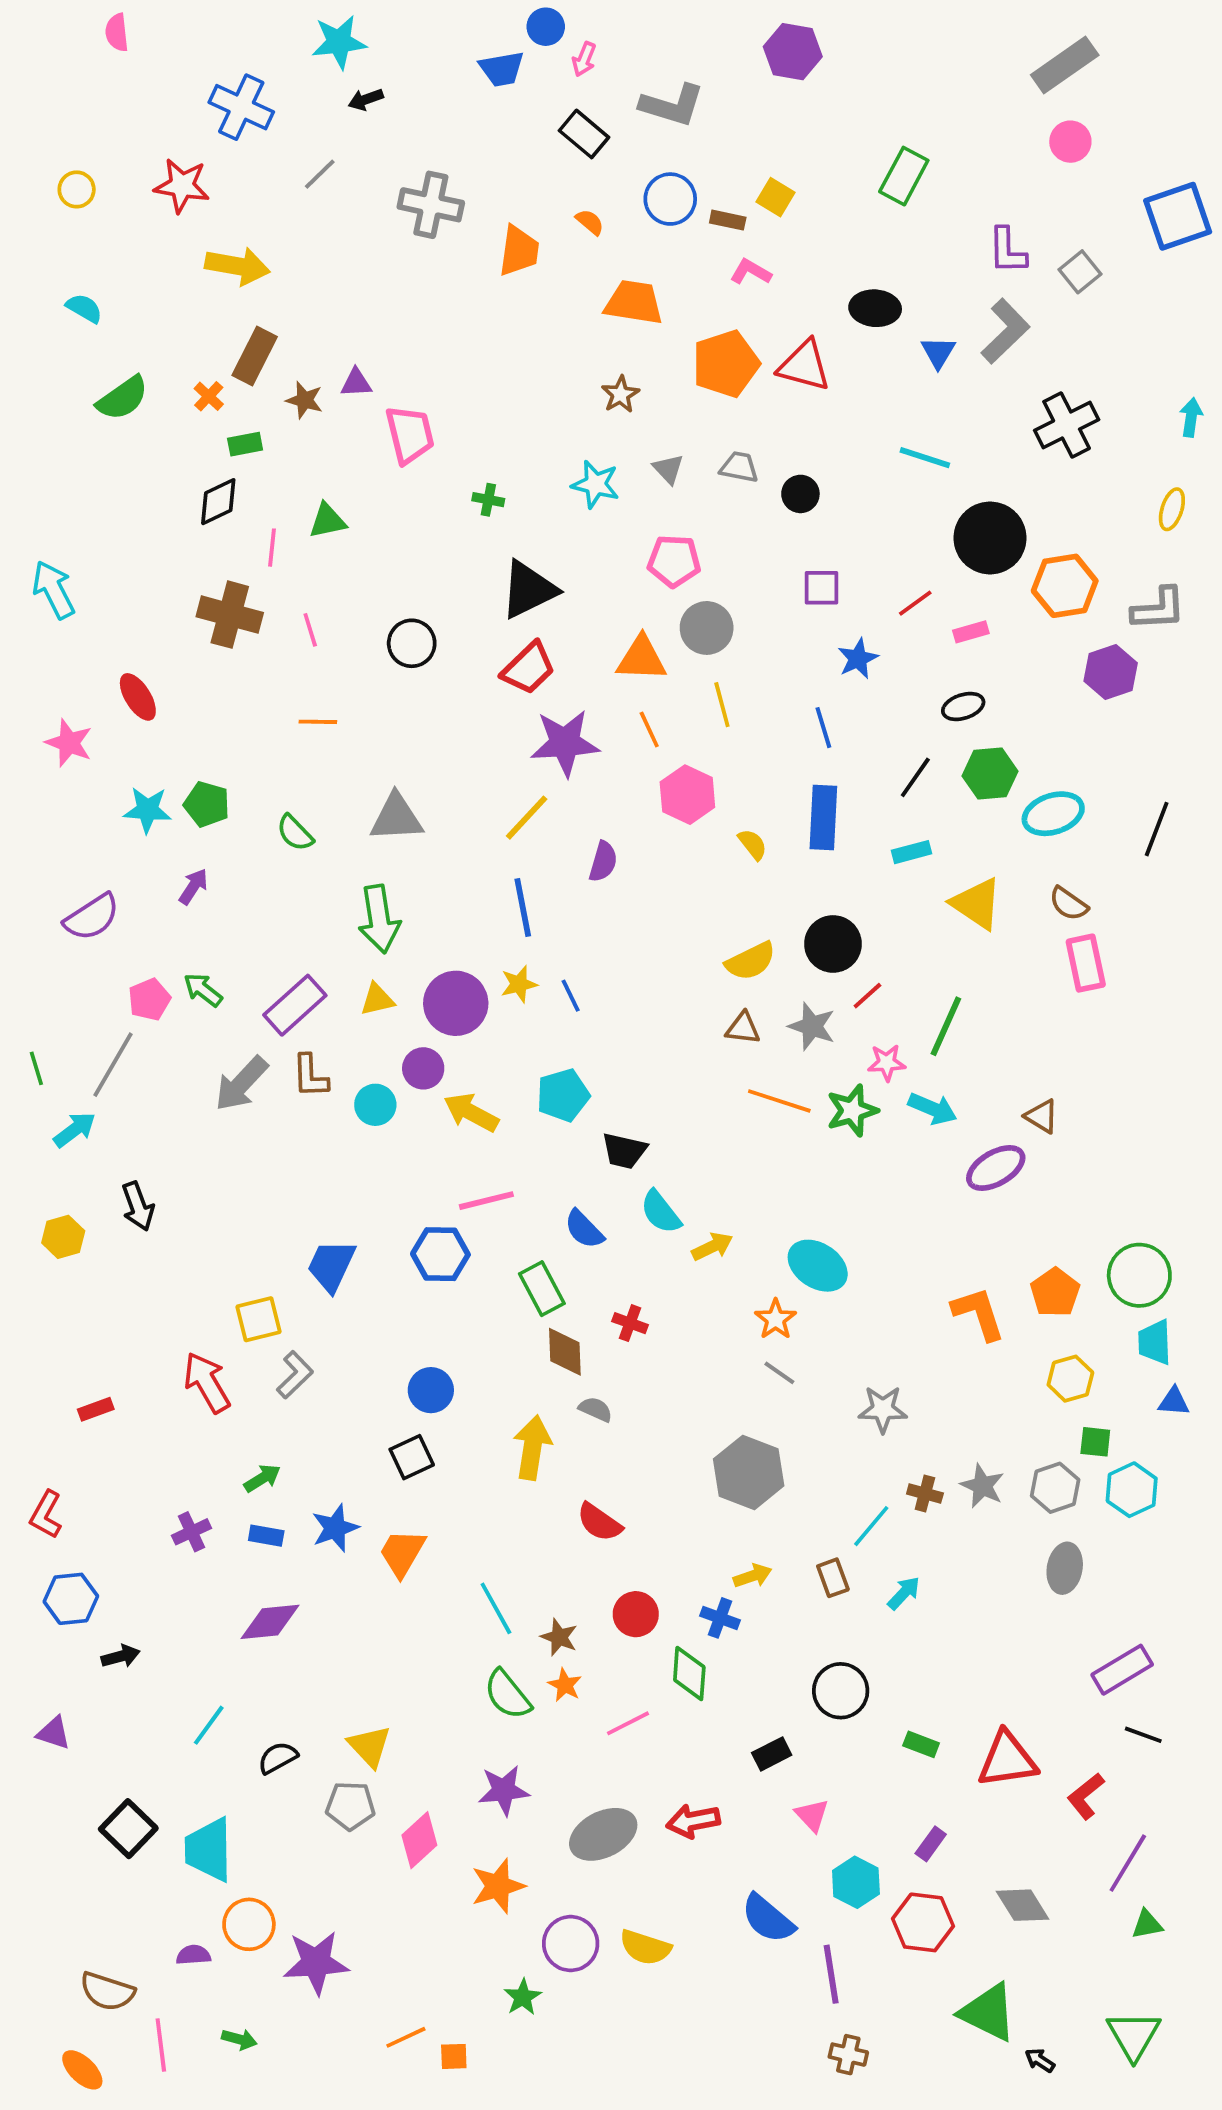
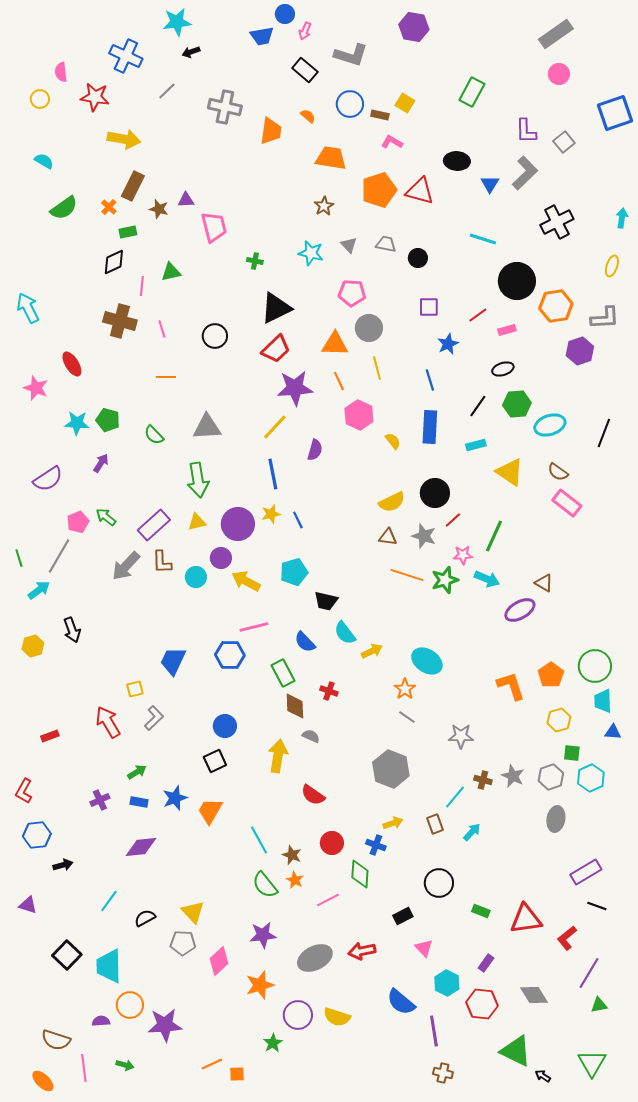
pink semicircle: (117, 32) -> (61, 72), moved
pink rectangle: (1086, 963) -> (567, 503), turned -40
yellow square: (259, 1319) -> (135, 689), size x0.7

